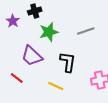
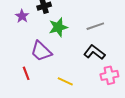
black L-shape: (68, 62) -> (94, 52), moved, turned -60
red line: (17, 78) -> (26, 73), turned 32

